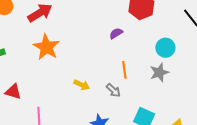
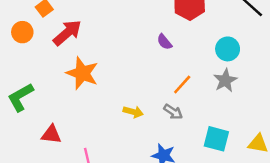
purple semicircle: (116, 33) -> (164, 42), turned -88
orange line: (124, 70) -> (182, 84), turned 60

